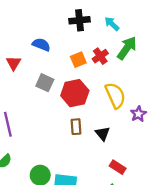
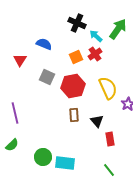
black cross: (79, 20) -> (77, 23), turned 30
cyan arrow: (112, 24) -> (96, 36), moved
green arrow: (127, 48) -> (118, 29), moved
red rectangle: (118, 167) -> (110, 139), moved, turned 48

